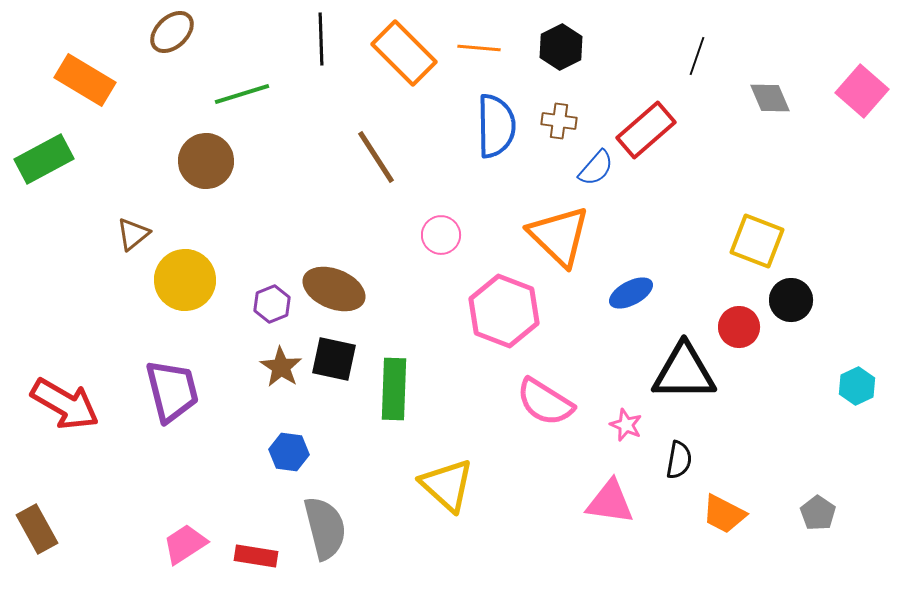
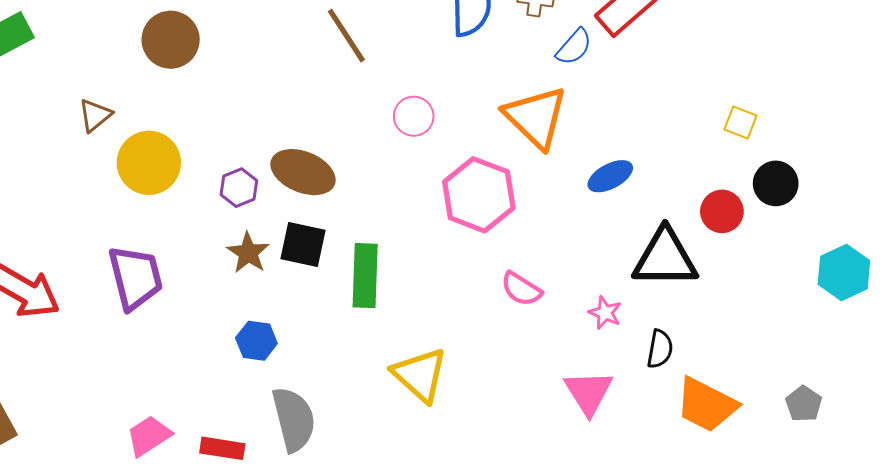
yellow square: (757, 241) -> (741, 122), size x0.6
cyan hexagon: (857, 386) -> (844, 272), size x1.4
pink semicircle: (545, 402) -> (521, 289), size x0.7
pink triangle: (610, 502) -> (588, 392), turned 50
orange trapezoid: (724, 514) -> (706, 405), size x1.4

